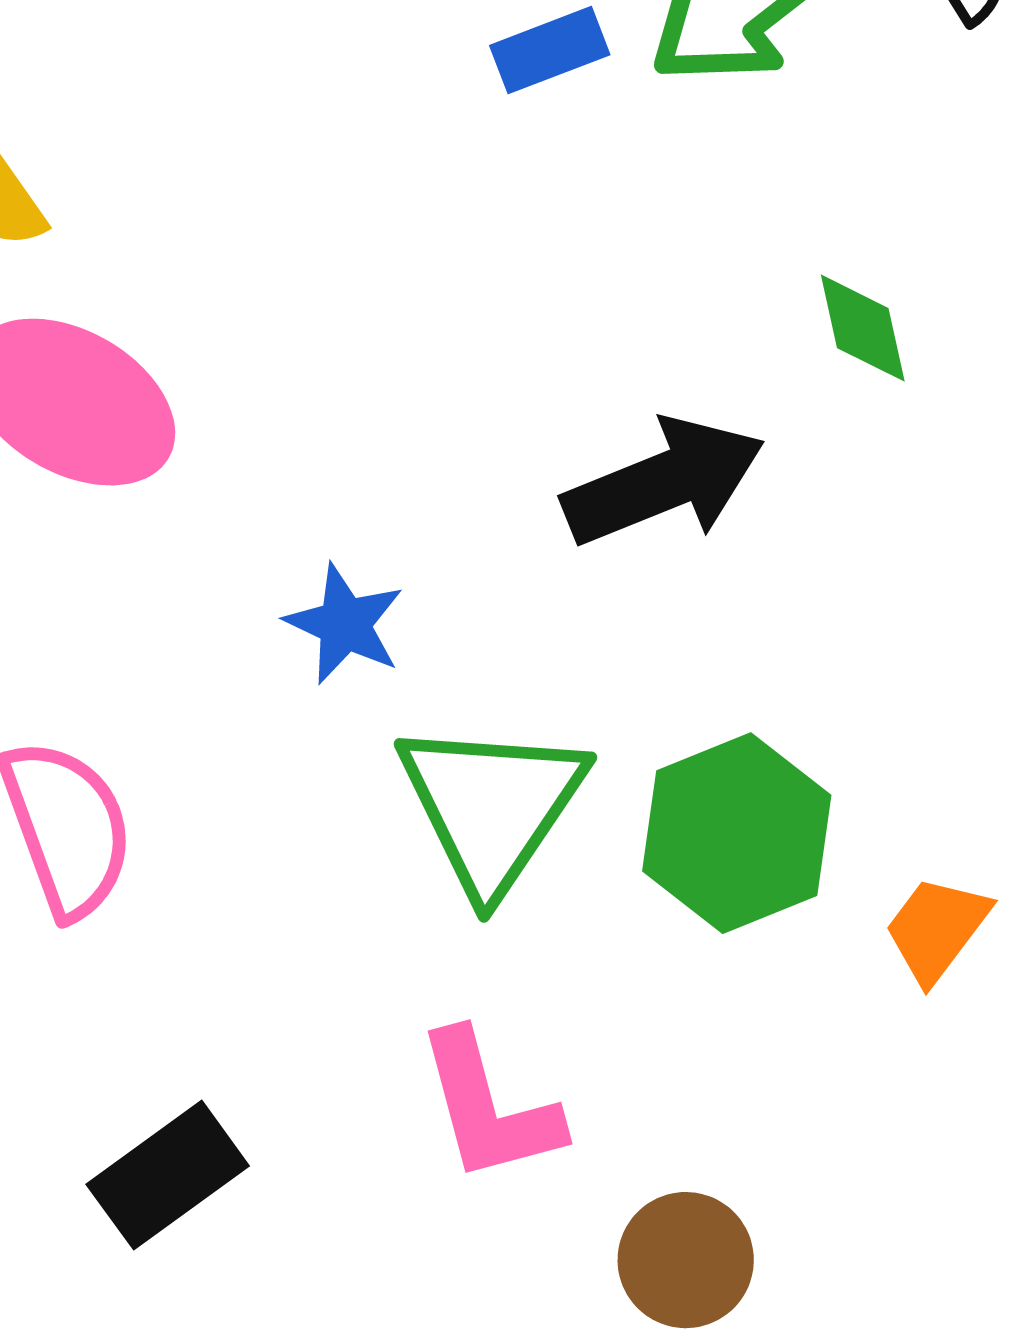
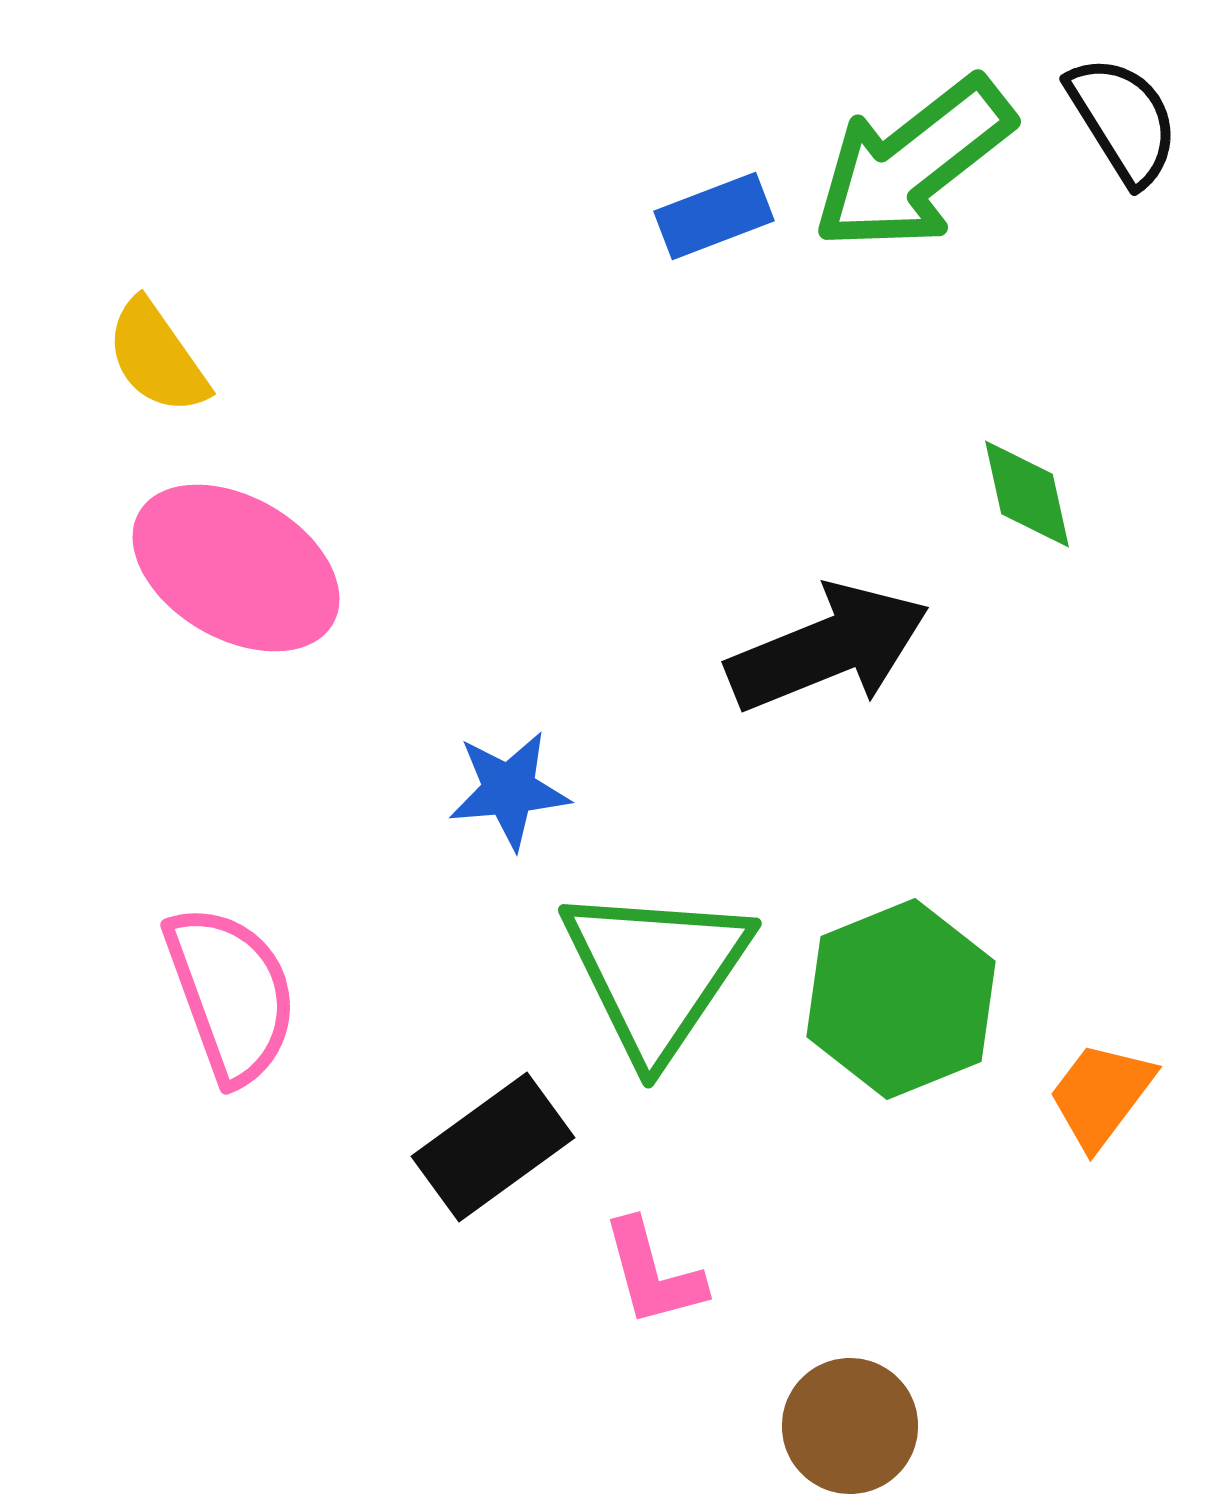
blue star: (345, 624) -> (509, 790), turned -30
pink L-shape: (489, 1107) -> (653, 1273), size x0.7
black rectangle: (168, 1175) -> (493, 1147), moved

